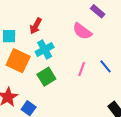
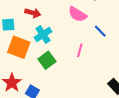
red arrow: (36, 26) -> (33, 13), turned -98
blue line: (105, 66) -> (100, 31), moved

